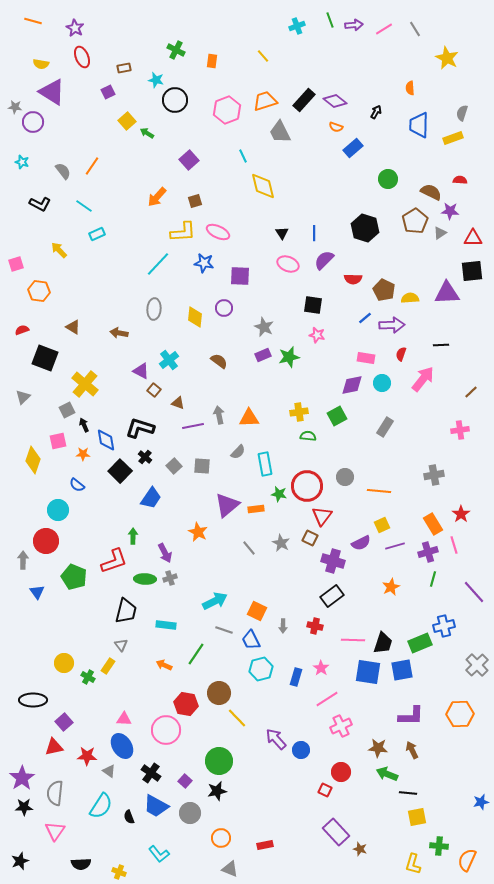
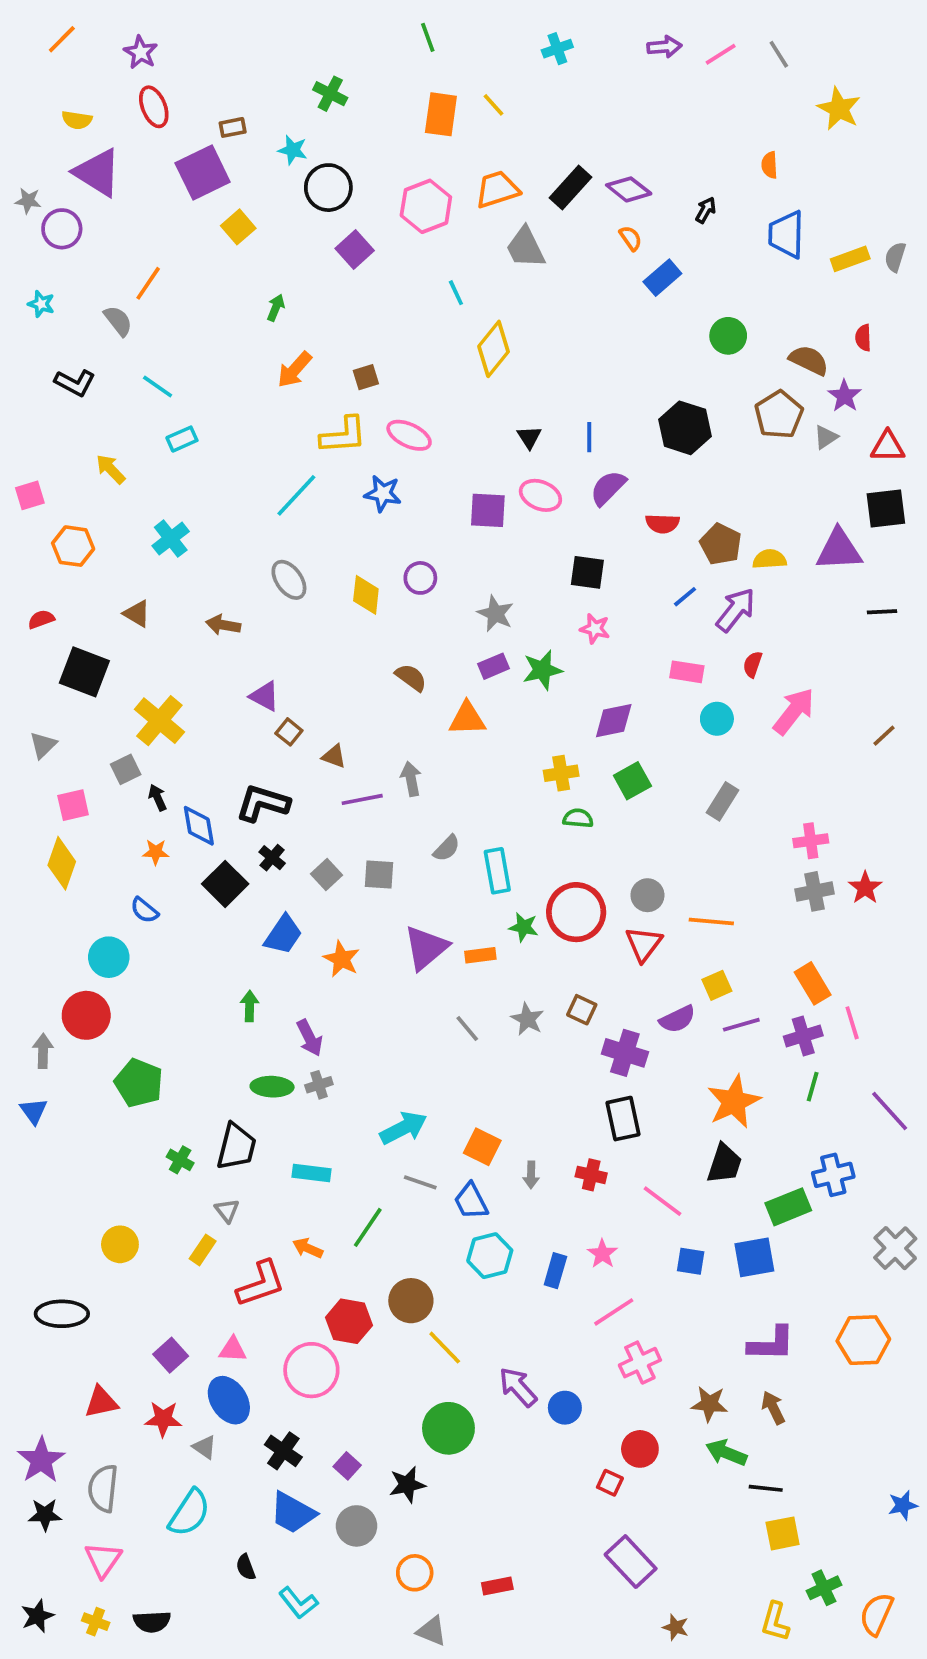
green line: (330, 20) -> (428, 37), moved
orange line: (33, 21) -> (62, 39), turned -60
orange rectangle: (212, 61) -> (441, 114), moved, size x1.6
purple square: (108, 92) -> (203, 173), size x2.0
gray semicircle: (462, 113) -> (895, 257), moved
orange semicircle: (336, 127) -> (631, 238), turned -144
green arrow: (147, 133) -> (276, 308), moved, turned 80
purple square: (189, 160) -> (355, 249), moved
orange line: (92, 166) -> (148, 283), moved
red semicircle: (460, 180) -> (863, 338), turned -96
yellow diamond: (263, 186) -> (494, 349), turned 52
purple star: (450, 211) -> (845, 396), turned 30
purple square: (240, 276) -> (488, 510), moved
gray ellipse: (154, 309) -> (289, 580), turned -40
purple arrow: (392, 325) -> (736, 610), turned -50
black line: (441, 345) -> (882, 612), moved
cyan cross: (169, 360) -> (171, 539), moved
purple diamond: (352, 385) -> (614, 721), moved
orange triangle: (249, 418) -> (467, 719), moved
pink cross: (460, 430) -> (811, 841), moved
pink square: (58, 441) -> (73, 805), moved
red star: (461, 514) -> (865, 888), moved
red triangle: (322, 516) -> (644, 944), moved
orange star: (198, 532) -> (341, 959), moved
red L-shape: (114, 561) -> (261, 1284), moved
orange star: (391, 587) -> (734, 1102), size x1.6
blue triangle: (37, 592) -> (34, 1111), moved
black rectangle: (332, 596) -> (623, 1119), turned -65
pink line: (353, 640) -> (662, 1201), turned 35
black trapezoid: (383, 643) -> (724, 1164), moved
blue square: (368, 672) -> (691, 1261), size x0.6
green cross: (88, 677) -> (180, 1160), moved
purple square: (64, 722) -> (171, 1355), moved
green circle: (219, 761) -> (448, 1428), moved
black semicircle: (129, 817) -> (246, 1567), moved
green cross: (439, 846) -> (824, 1588), turned -30
brown star: (360, 849) -> (676, 1627), moved
yellow cross: (119, 872) -> (96, 1622), moved

